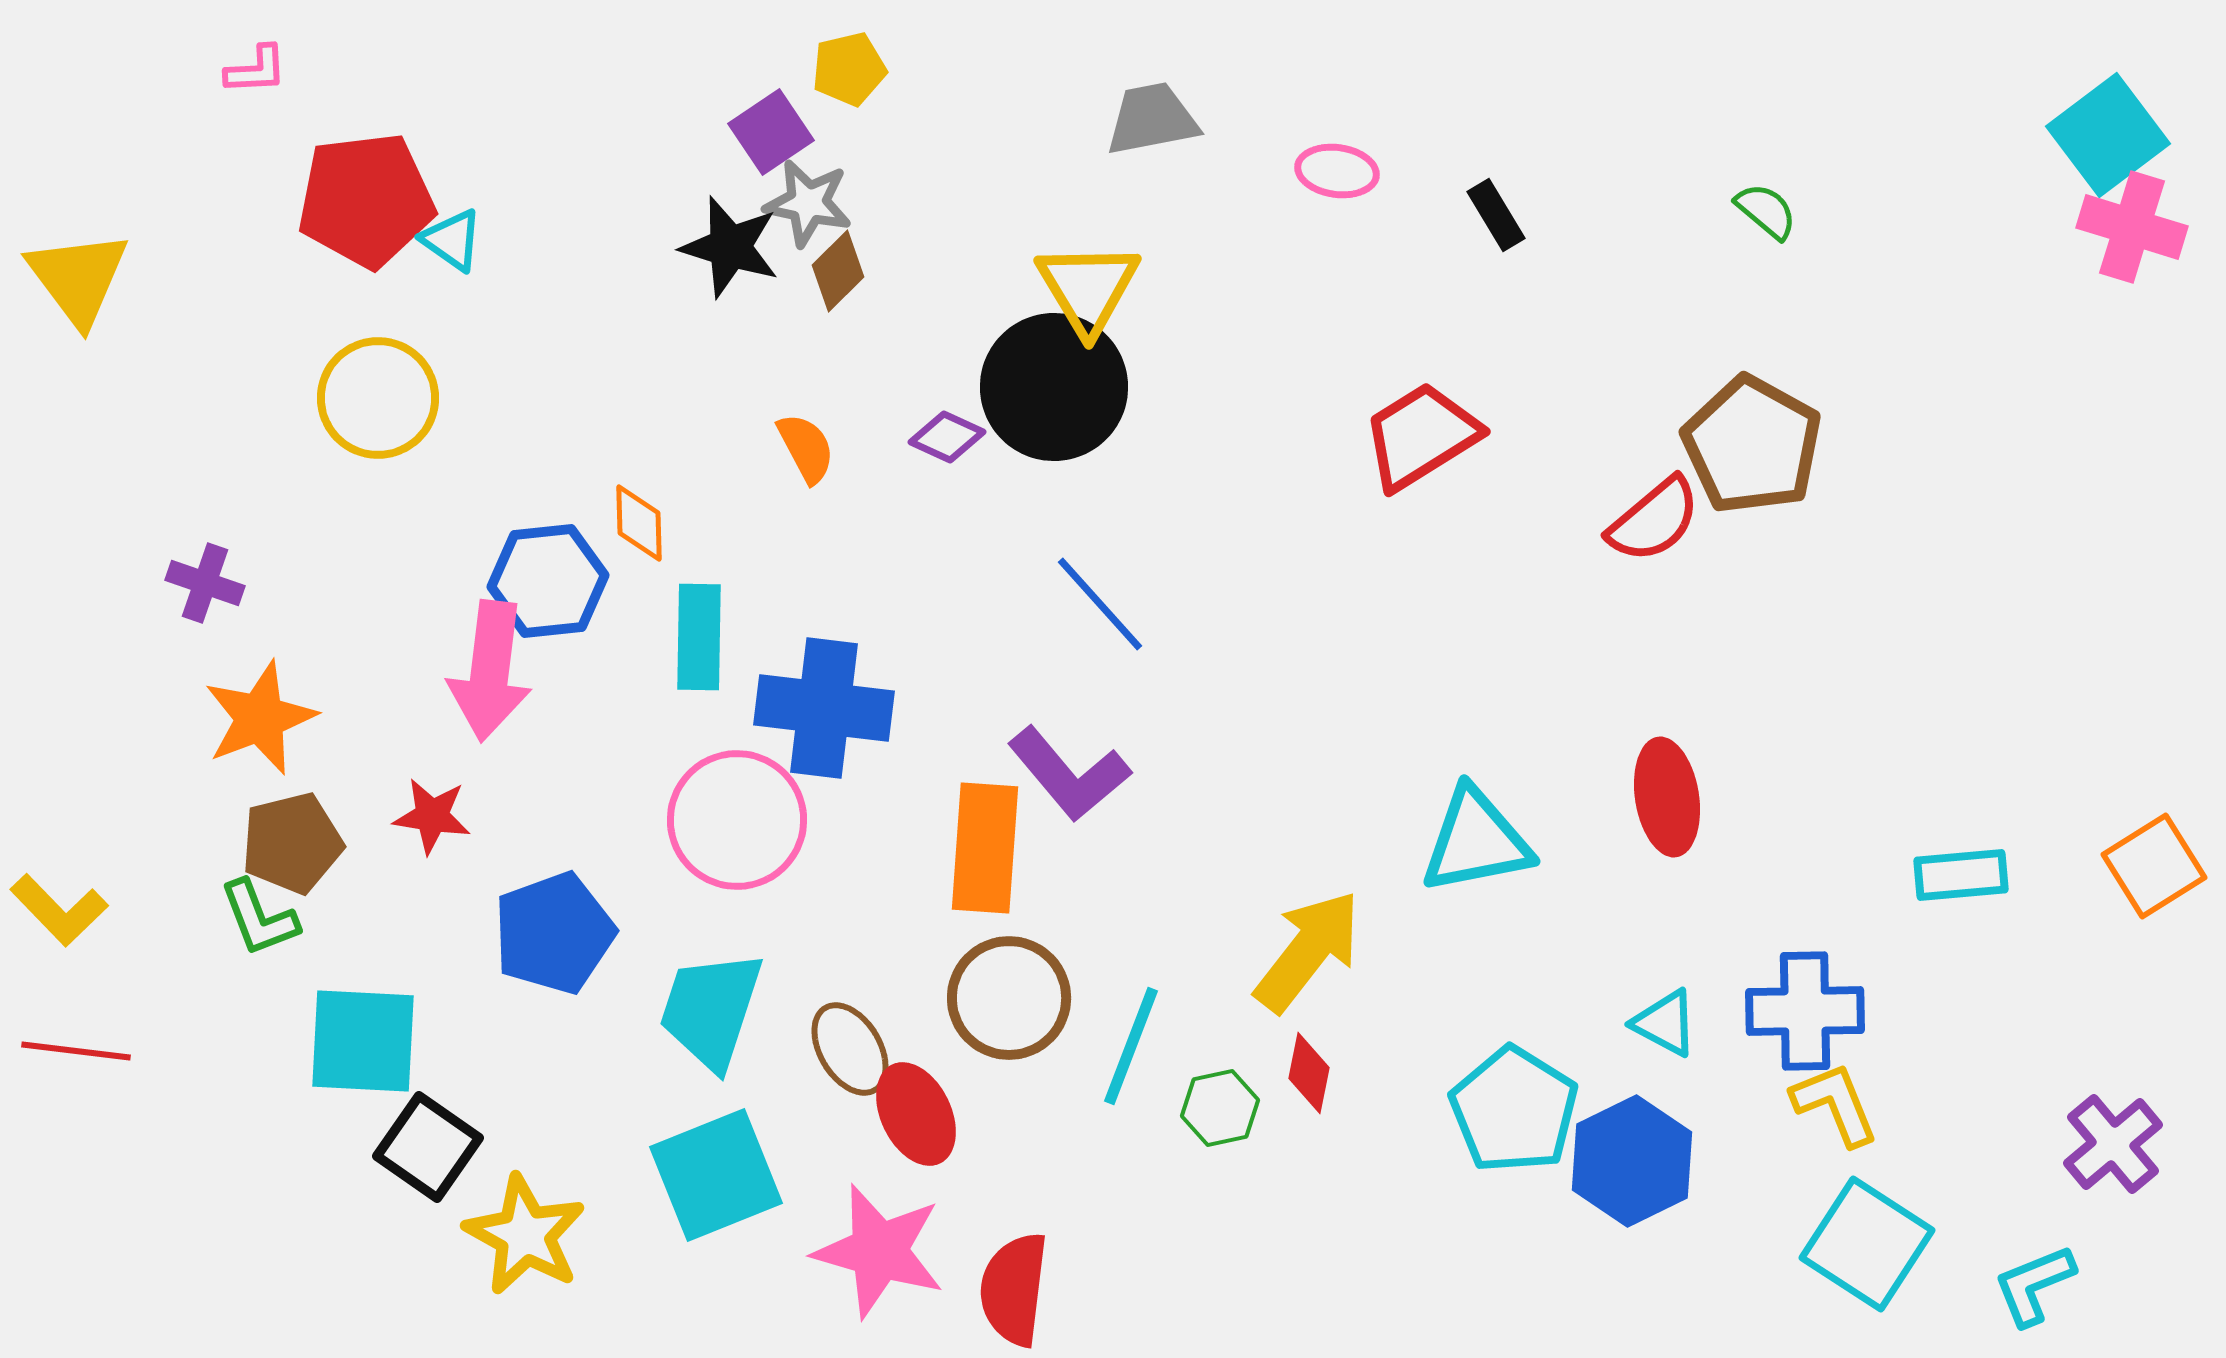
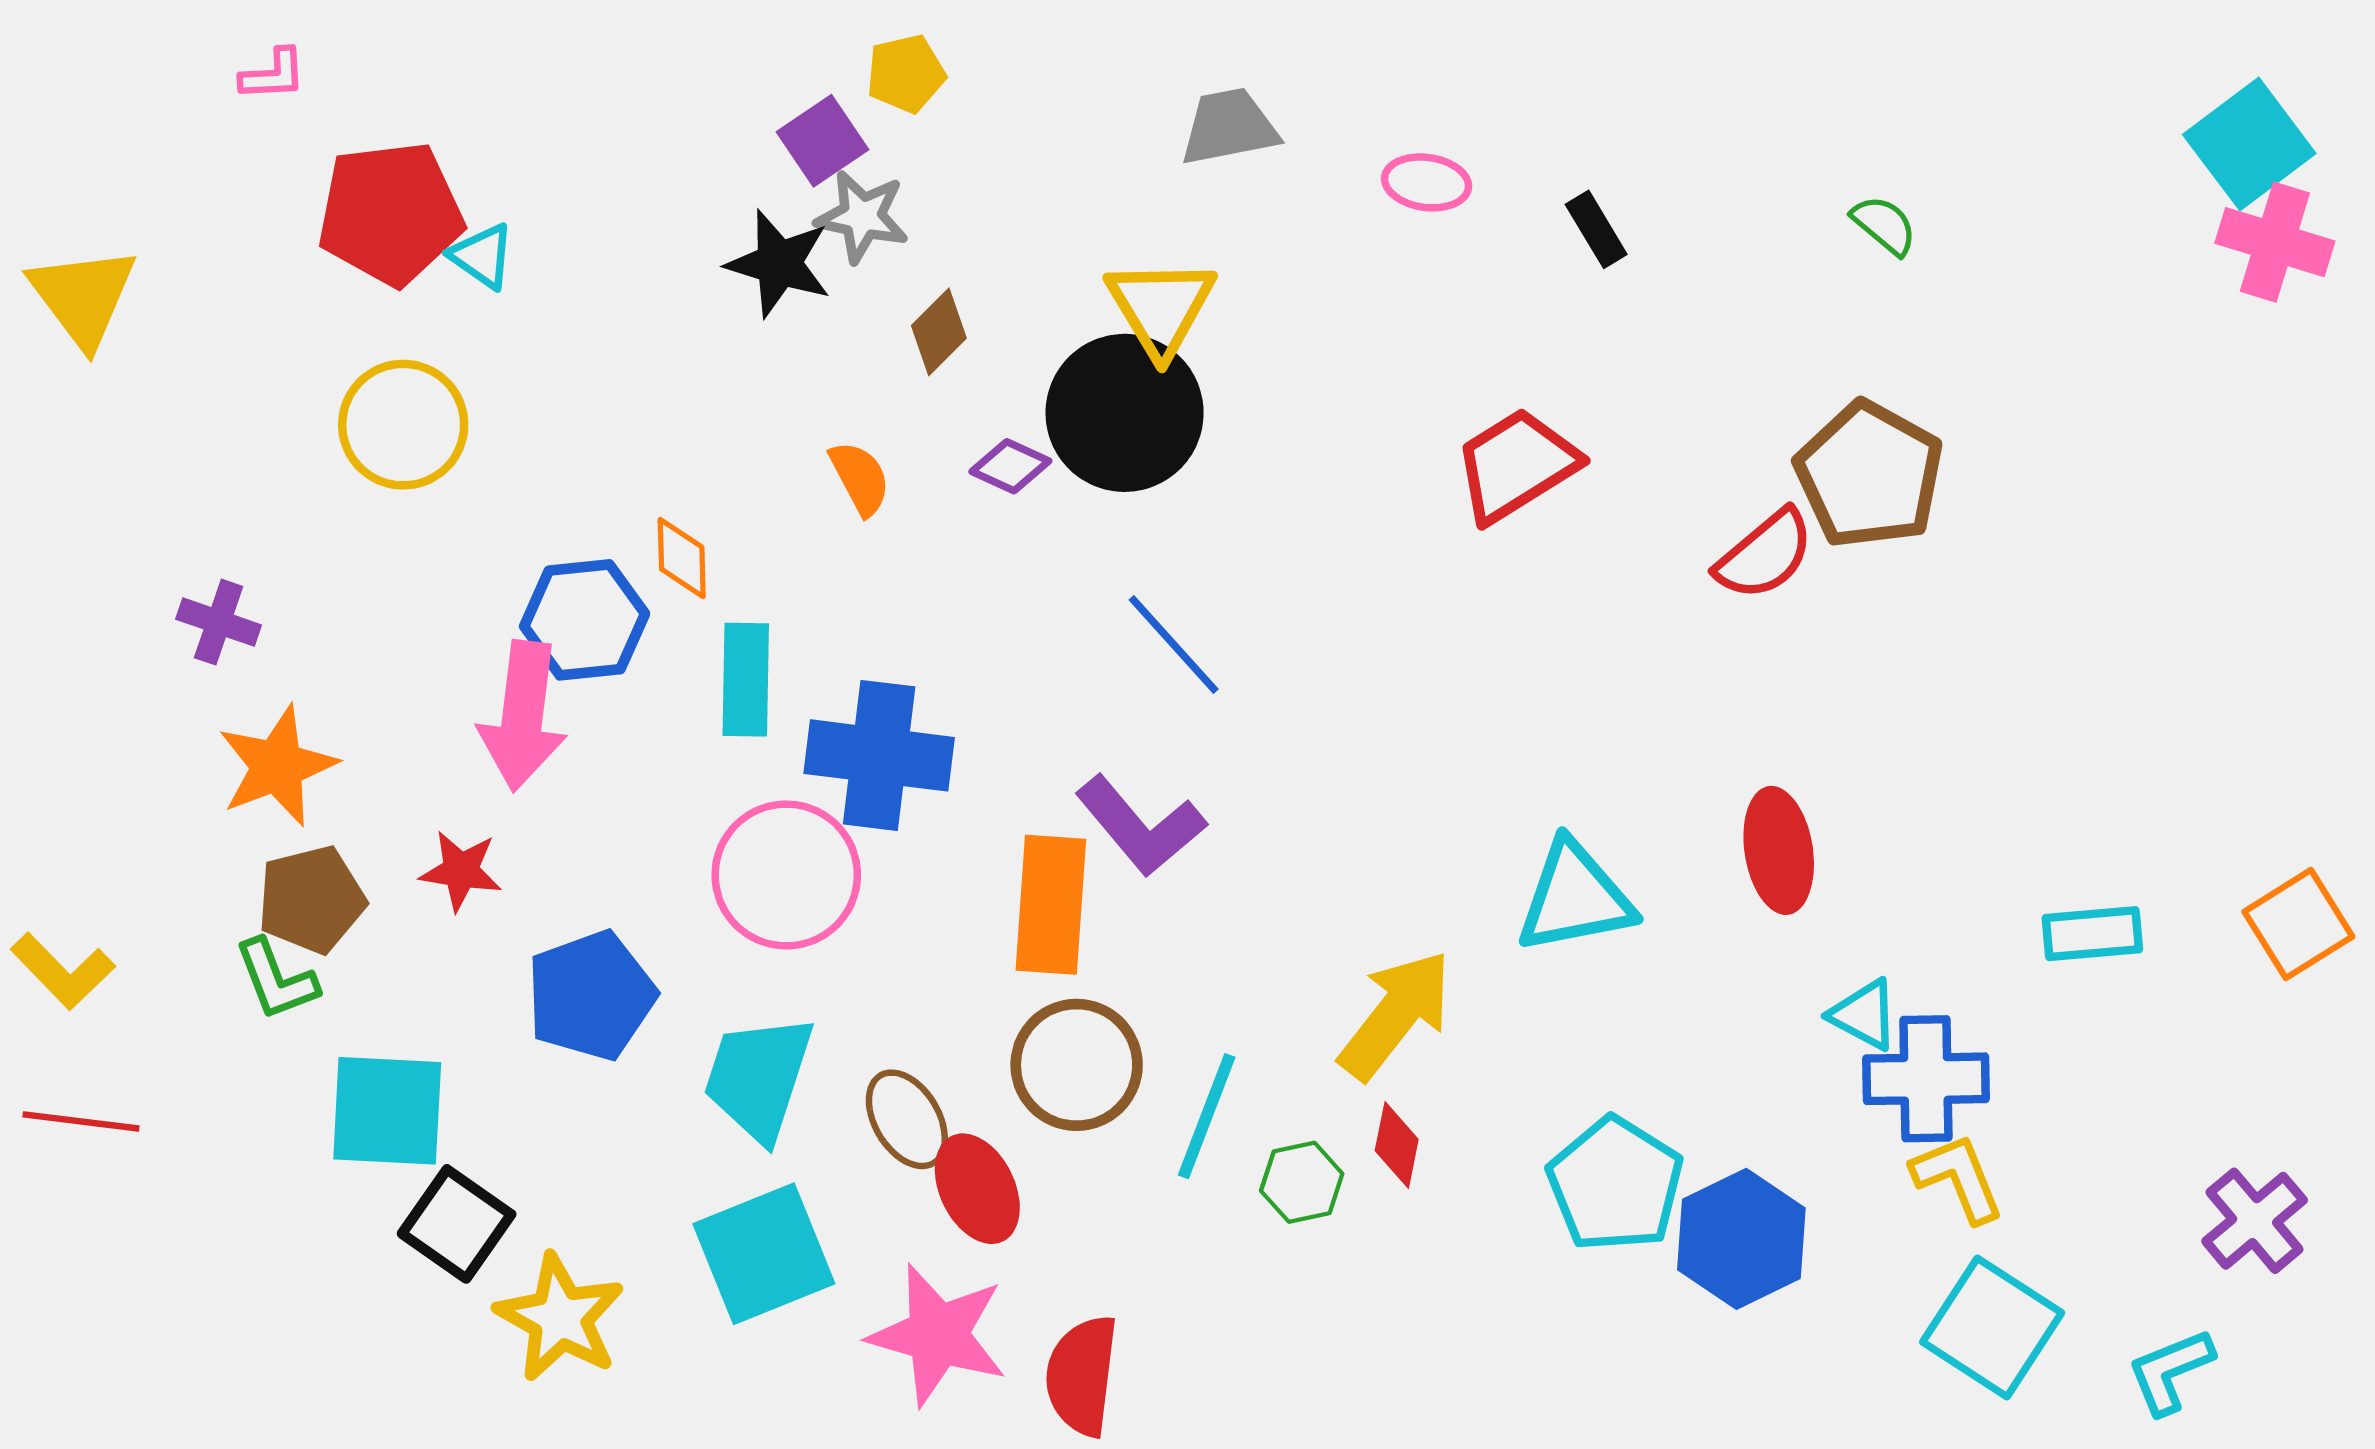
brown diamond: (838, 271) -> (939, 332), moved
cyan triangle: (1665, 1023) -> (1864, 1015), moved

